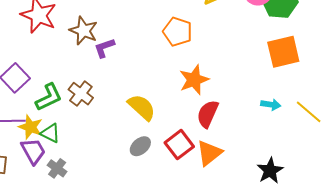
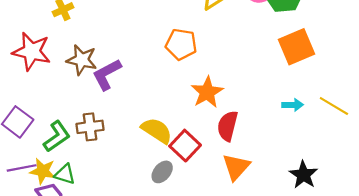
purple L-shape: (104, 48) -> (107, 74), size x1.4
brown cross: (81, 94) -> (90, 127), turned -35
red square: (179, 145) -> (185, 146), moved

